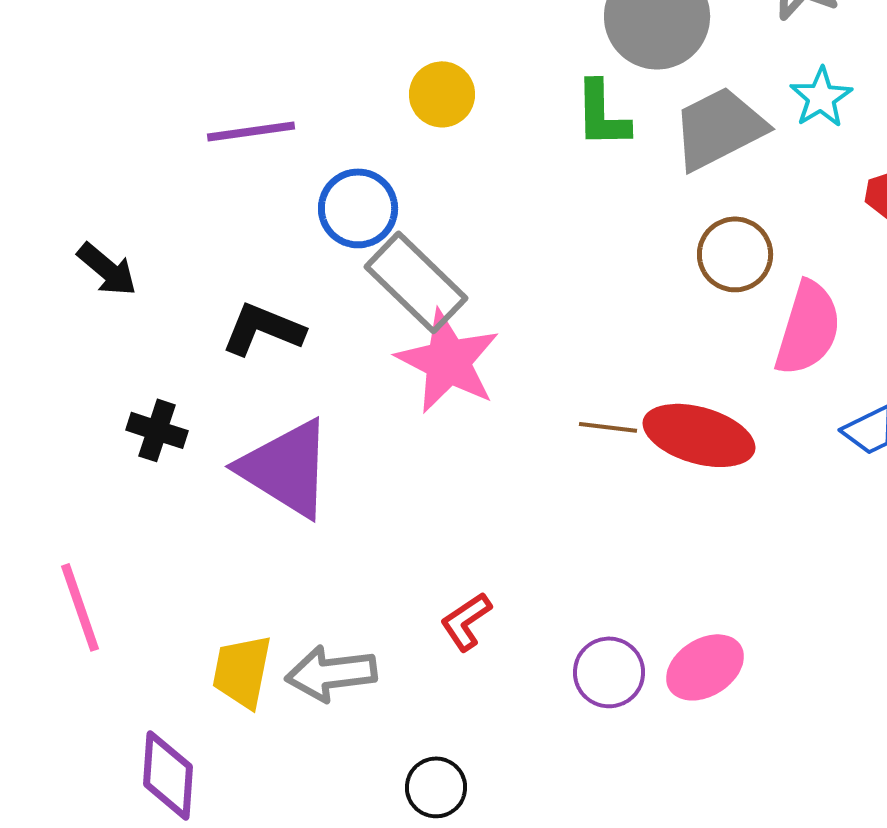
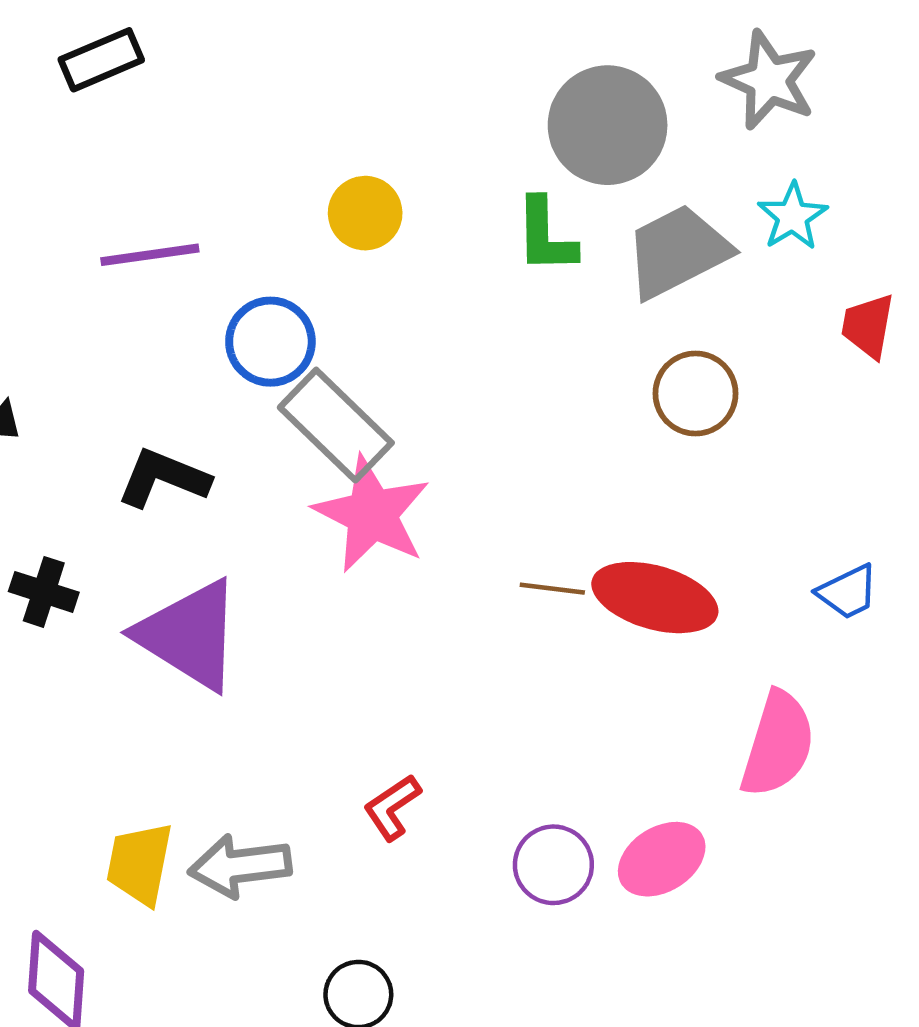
pink semicircle: (808, 328) -> (778, 744), moved

